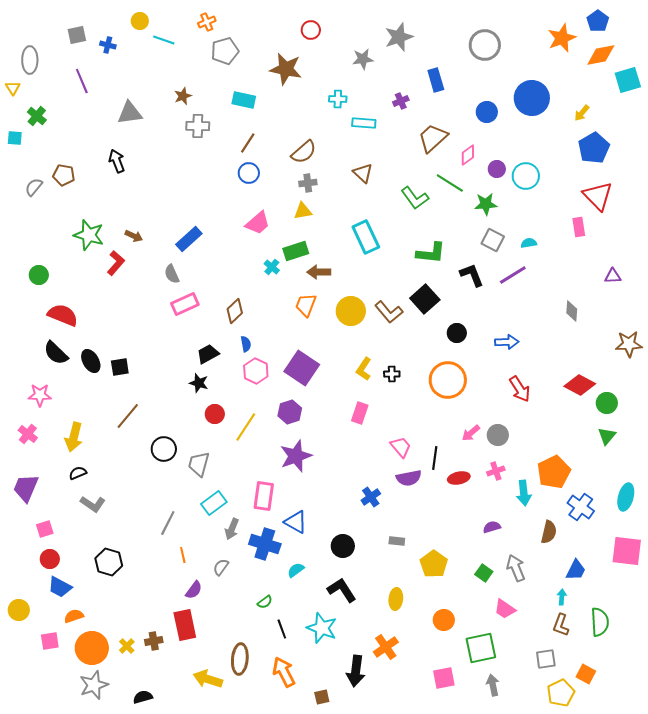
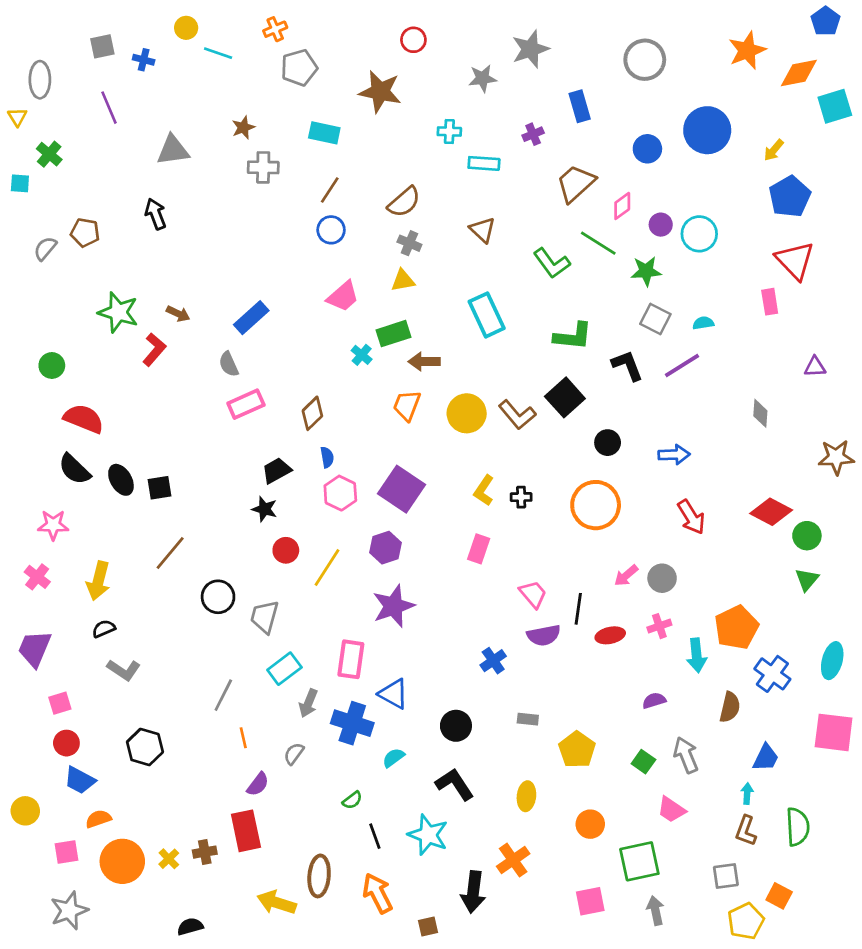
blue pentagon: (598, 21) -> (826, 21), moved
gray cross: (308, 183) -> (409, 243), turned 30
gray star: (94, 685) -> (69, 911), moved

